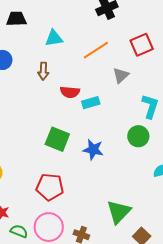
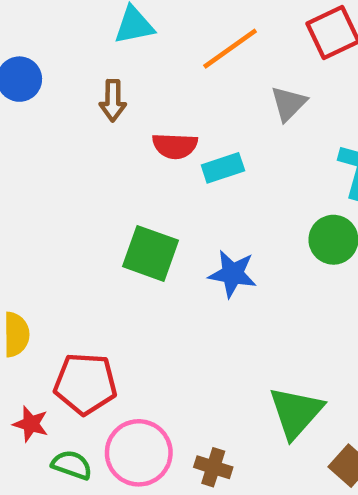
red pentagon: (50, 187) -> (85, 384), moved

